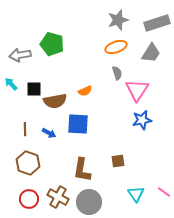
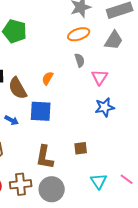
pink triangle: (137, 90) -> (100, 77), size x0.7
orange semicircle: (85, 91) -> (48, 78), turned 144
brown semicircle: (55, 101) -> (18, 88), turned 70
brown cross: (58, 197) -> (21, 184), turned -35

